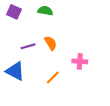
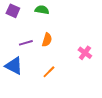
orange semicircle: (51, 43) -> (47, 40), turned 48
pink cross: (80, 61) -> (85, 53), moved, turned 32

